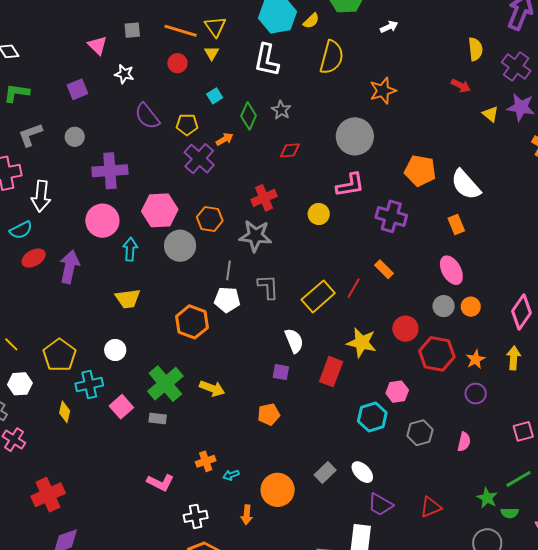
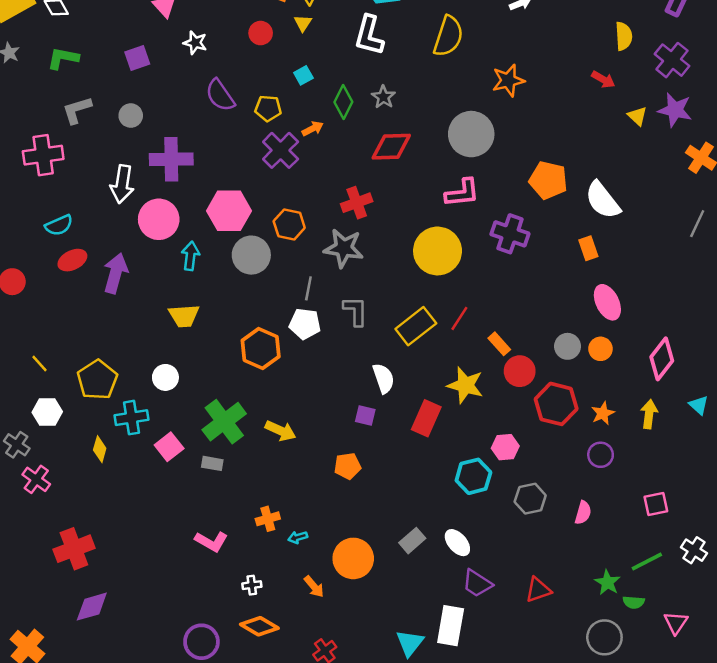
red diamond: (290, 150) -> (391, 147), size x1.6
white arrow: (41, 196) -> (122, 184), moved
yellow circle: (319, 214) -> (438, 251), moved, size x1.8
orange rectangle: (384, 269) -> (499, 344), moved
pink ellipse: (451, 270) -> (607, 302), moved
orange arrow: (247, 515) -> (314, 587), turned -48
white cross: (196, 516) -> (252, 585), size x0.7

